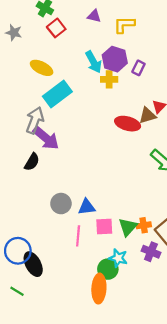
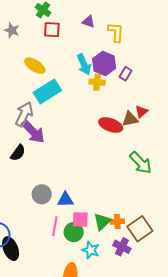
yellow L-shape: (124, 25) -> (116, 32), turned 90
red square: (56, 28) -> (52, 30), turned 36
green circle: (108, 269) -> (74, 232), moved

